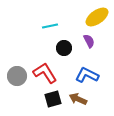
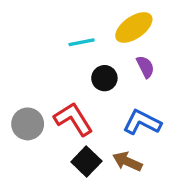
yellow ellipse: (97, 17) -> (134, 27), moved
black square: (53, 99) -> (86, 162), turned -30

